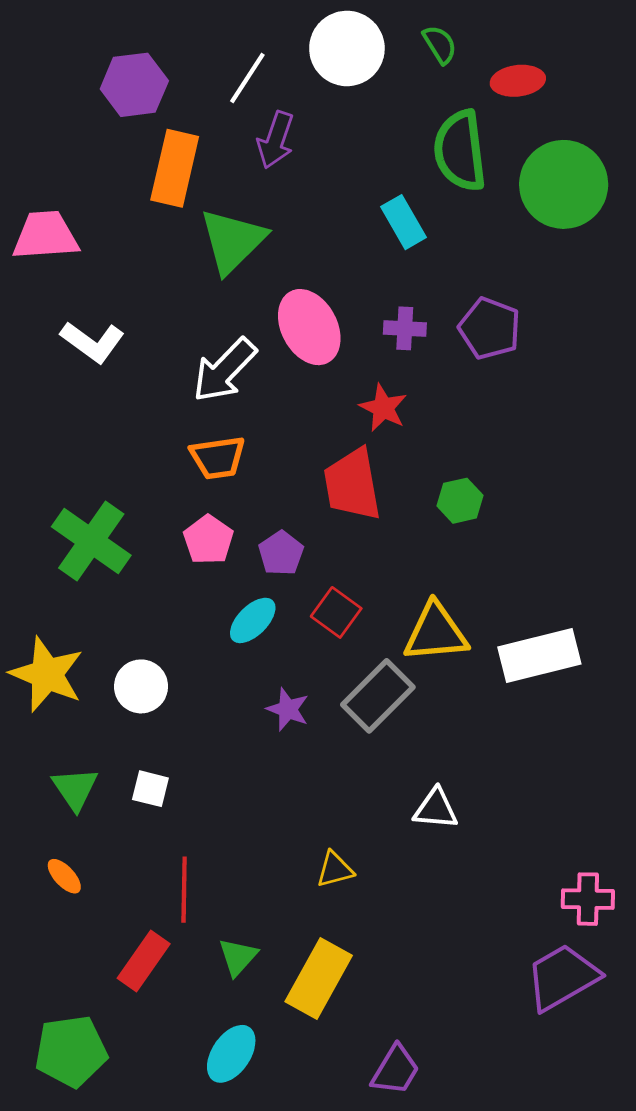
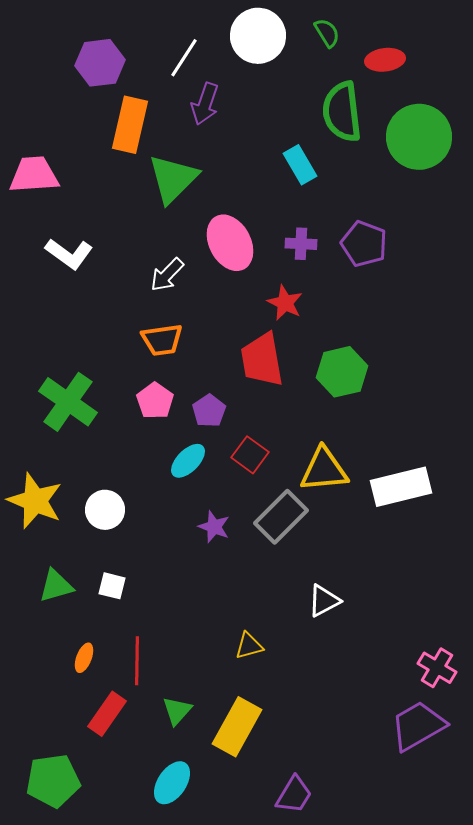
white arrow: (224, 370) -> (167, 275), size x0.7
green hexagon: (460, 501) -> (342, 372), size x1.5
green triangle: (75, 789) -> (56, 586), turned 48
white triangle: (436, 809) -> (324, 601), turned -33
orange ellipse: (64, 876) -> (84, 658), moved, turned 64
pink cross: (588, 899) -> (437, 668), turned 30

